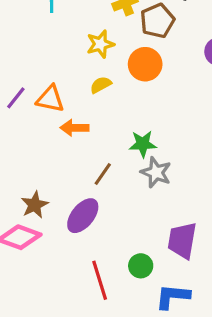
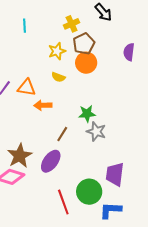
brown pentagon: (157, 21) -> (84, 44), moved
yellow semicircle: (101, 85) -> (58, 77), turned -128
brown star: (35, 205) -> (20, 156), size x1.4
green circle: (141, 266) -> (89, 192), size x1.6

